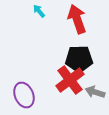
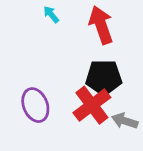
purple ellipse: (24, 95) -> (35, 105), moved

